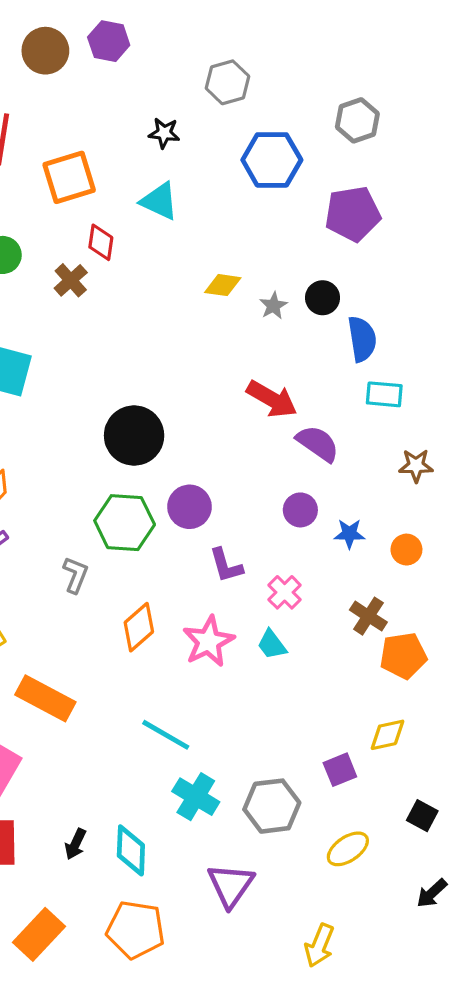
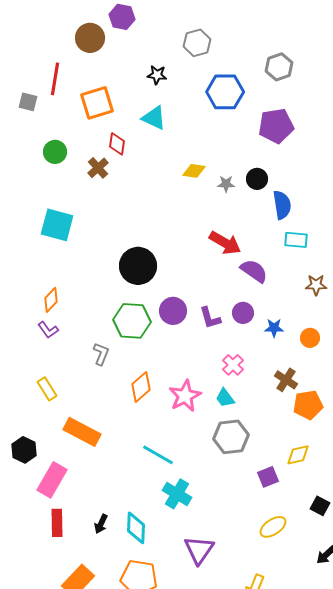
brown circle: (45, 51) -> (90, 38), moved
gray star: (273, 306) -> (226, 184), turned 30
purple L-shape: (226, 565) -> (210, 318), moved
gray hexagon: (272, 806) -> (231, 437), moved

